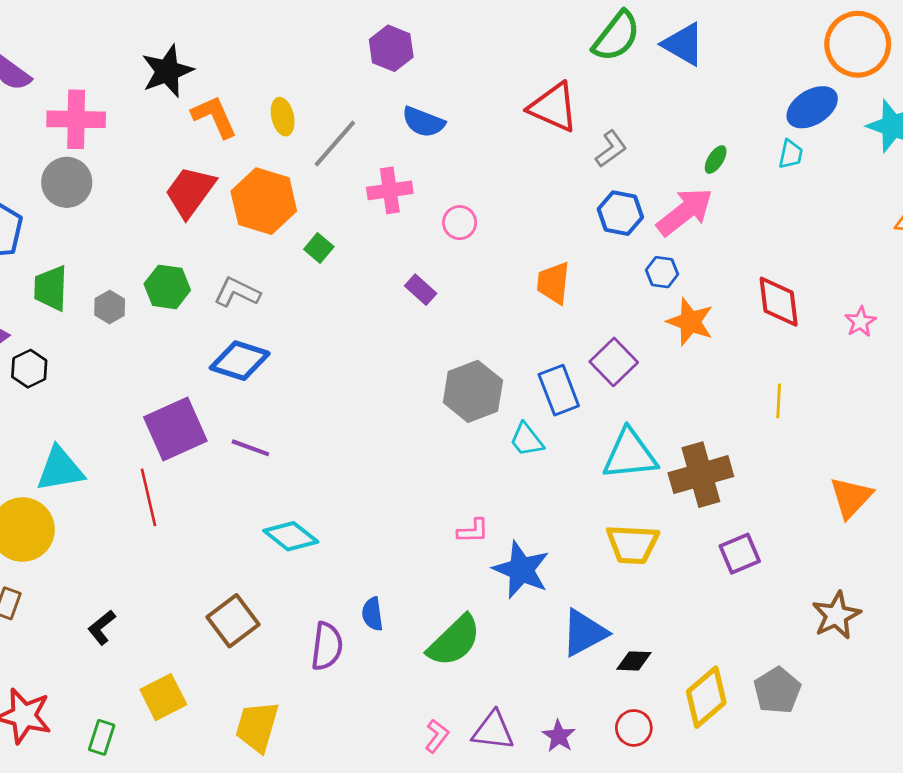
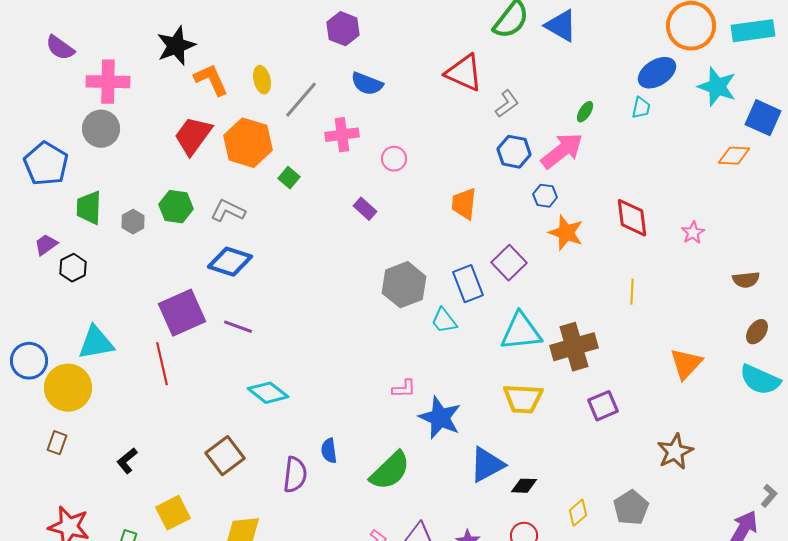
yellow diamond: (706, 697) -> (578, 513), size x0.6

